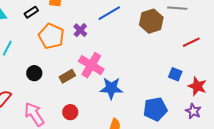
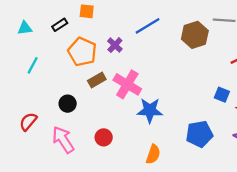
black circle: (34, 73) -> (68, 104), moved
brown rectangle: (67, 76) -> (97, 80), moved

